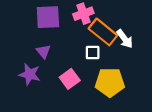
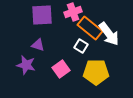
white arrow: (125, 39) -> (109, 34), size x1.4
purple triangle: (43, 51) -> (38, 45), turned -32
white square: (93, 53) -> (81, 46), turned 32

